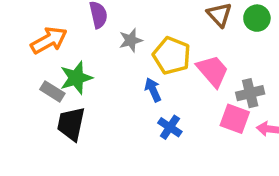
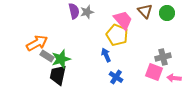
orange arrow: (49, 40) -> (37, 43), moved
gray star: (131, 40) -> (87, 12), moved
pink trapezoid: (213, 71) -> (123, 20), moved
green star: (76, 78) -> (61, 59), moved

